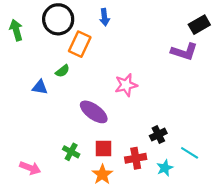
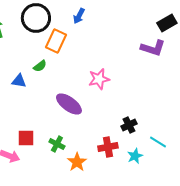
blue arrow: (104, 17) -> (79, 16), turned 35
red square: (103, 149) -> (26, 138), moved
green cross: (71, 152) -> (57, 144), moved

